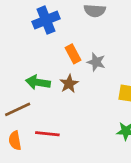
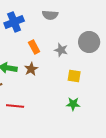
gray star: (96, 62) -> (61, 50), moved

